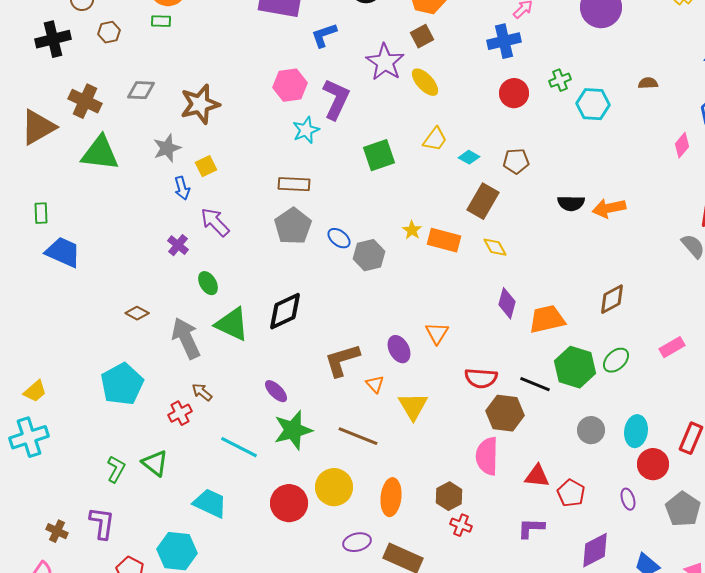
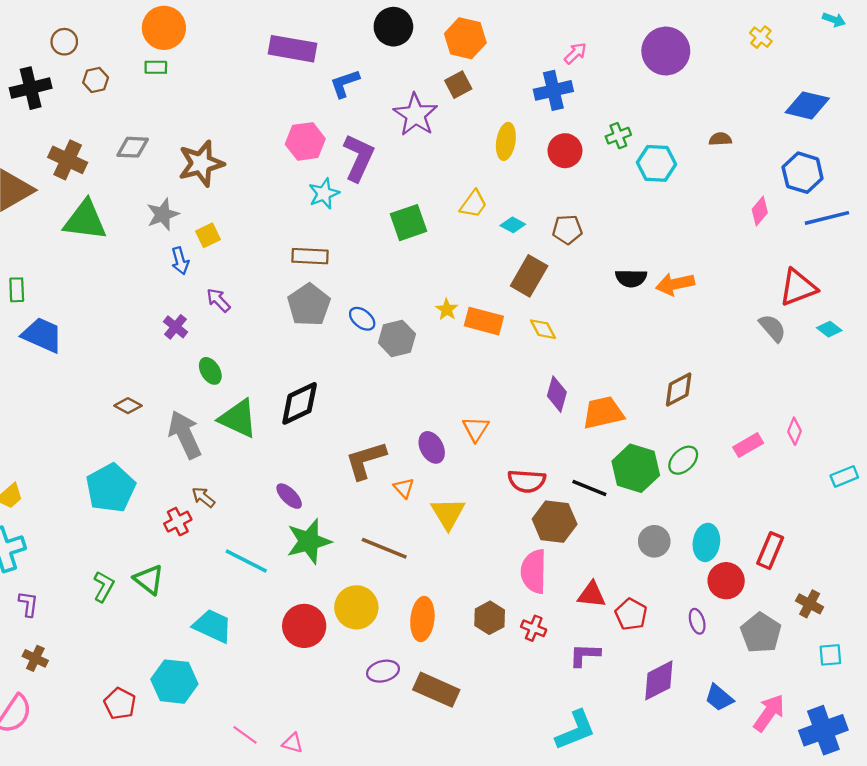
yellow ellipse: (425, 82) -> (506, 141), moved, turned 52
purple arrow: (215, 222) -> (218, 300), size x0.7
purple L-shape: (102, 523) -> (28, 604), moved, size x0.7
red cross: (461, 525) -> (534, 628), moved

